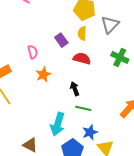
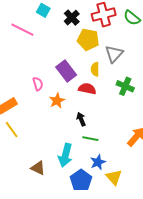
yellow semicircle: (82, 33) -> (95, 69), moved
purple rectangle: (61, 40) -> (66, 71), size x1.5
orange star: (43, 75) -> (57, 101), moved
brown triangle: (30, 145) -> (38, 168), moved

